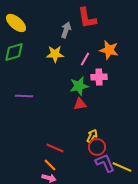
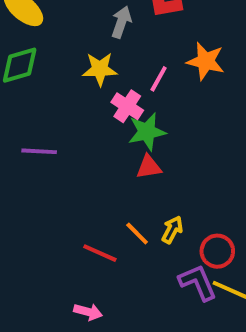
pink cross: (99, 77) -> (127, 106), moved, turned 35
red circle: (97, 147) -> (217, 251), moved
orange line: (50, 165) -> (137, 234), moved

